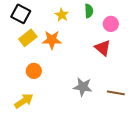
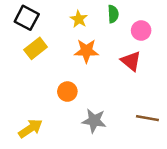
orange star: (52, 40) -> (86, 51), moved
orange circle: (34, 71) -> (67, 92), moved
gray star: (83, 87) -> (94, 121), moved

